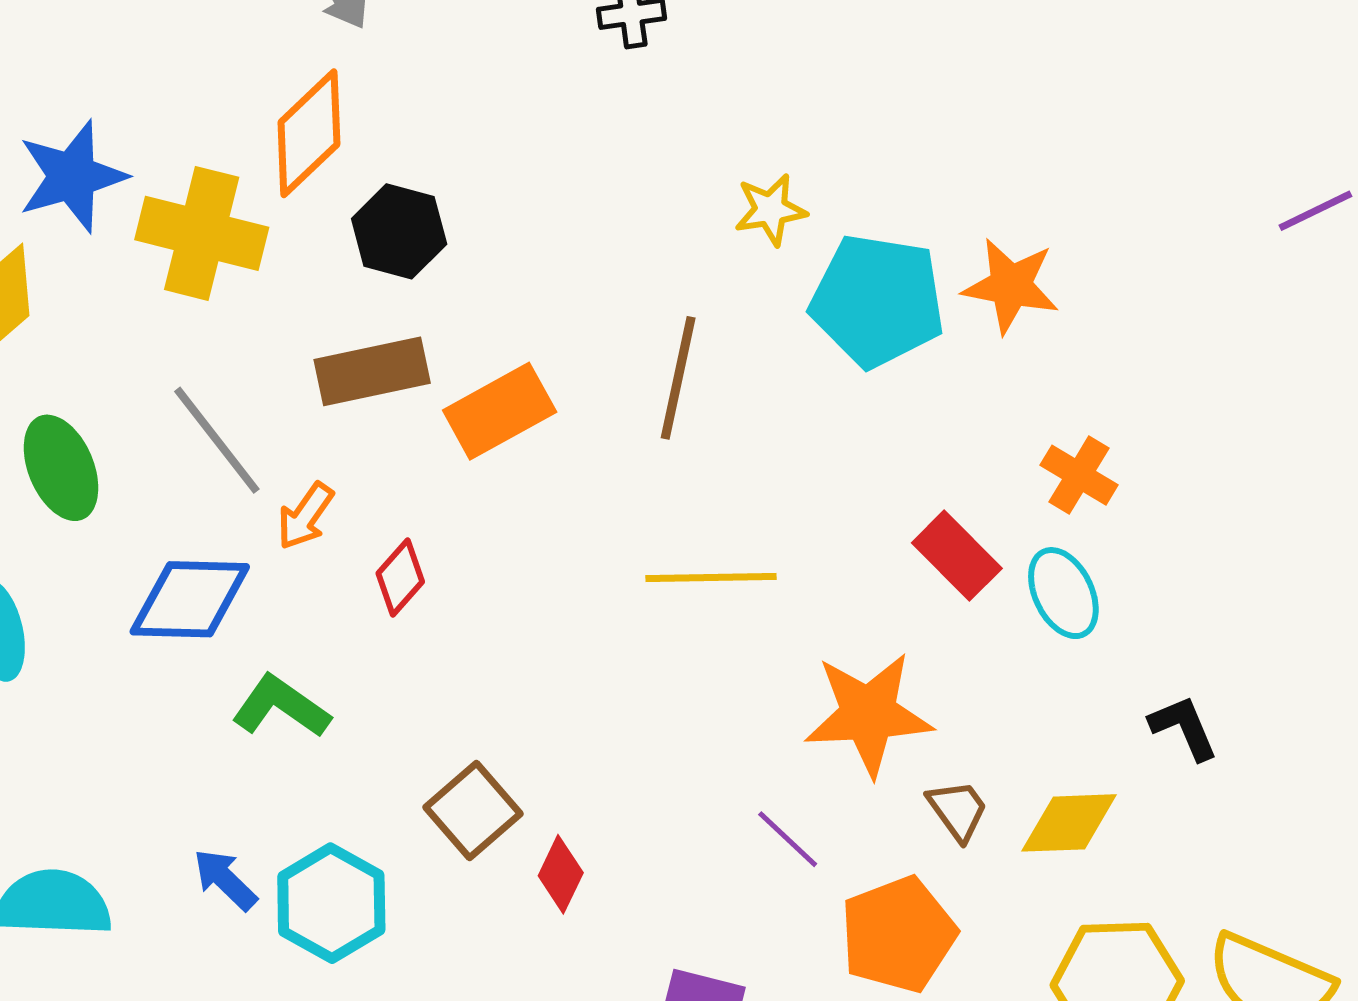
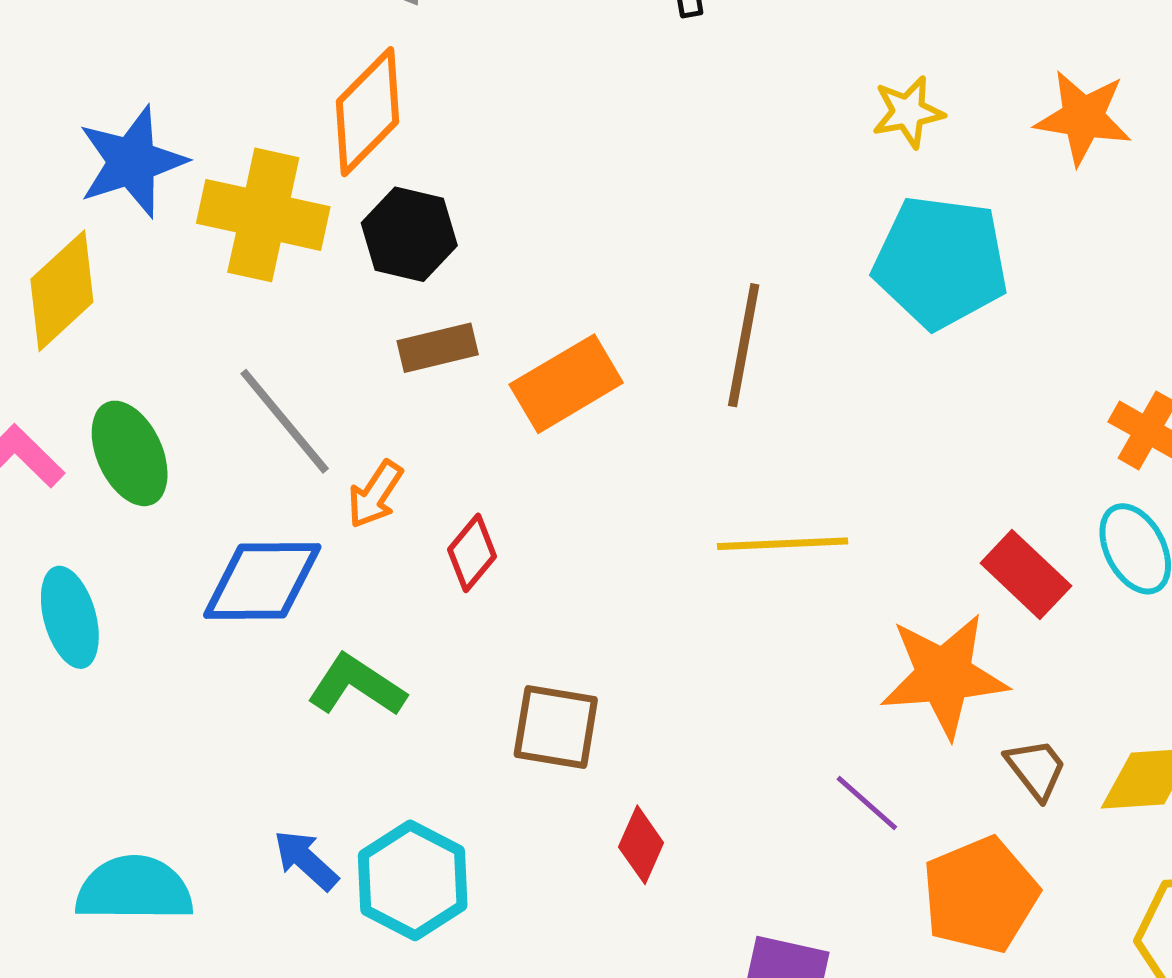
yellow star: (770, 210) -> (908, 112), moved
black hexagon: (399, 231) -> (409, 234), moved
orange star: (1011, 286) -> (1083, 118), moved
brown rectangle: (372, 371) -> (438, 348), size x0.7
red rectangle: (957, 556) -> (1026, 575), moved
brown square: (473, 811) -> (556, 727), moved, turned -38

